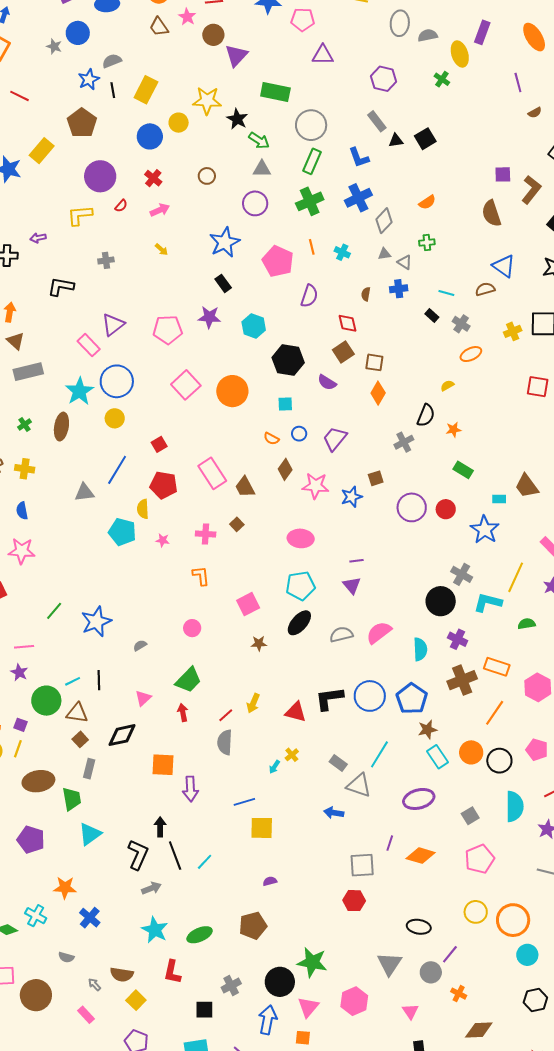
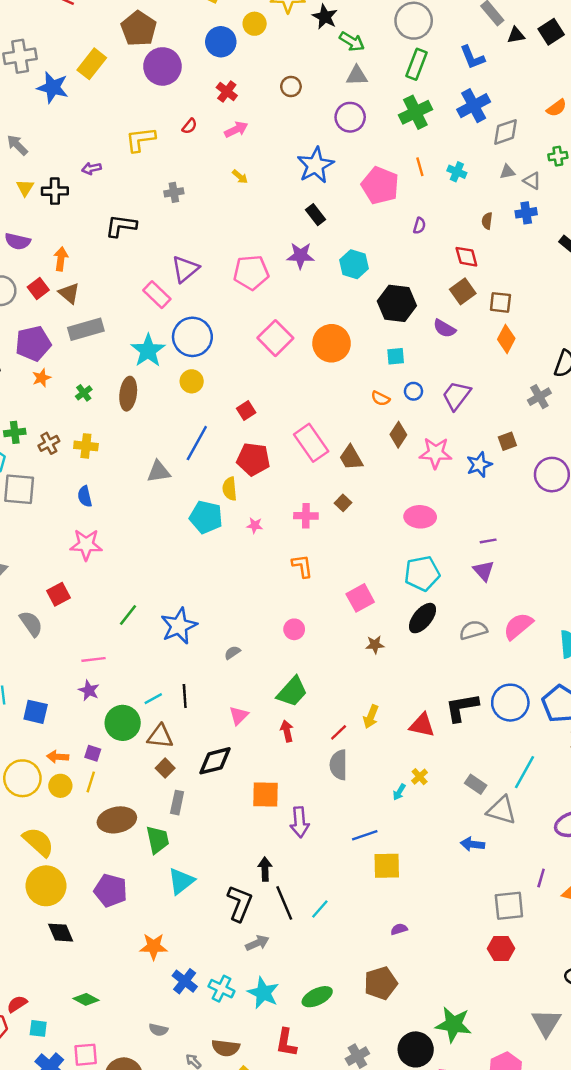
purple circle: (100, 176) -> (162, 66), moved
gray diamond: (384, 221) -> (505, 132), turned 30
purple semicircle: (309, 296) -> (419, 226), size x0.6
cyan cross: (36, 916) -> (221, 989), moved

